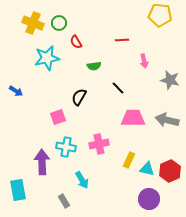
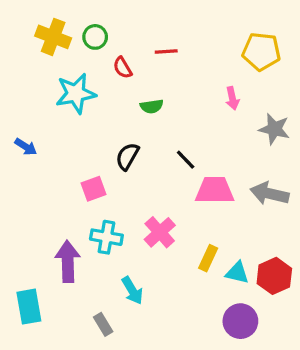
yellow pentagon: (160, 15) -> (261, 51), moved
red line: (122, 40) -> (166, 51), moved
black line: (118, 88) -> (186, 160), moved
pink cross: (99, 144) -> (160, 232), turned -30

